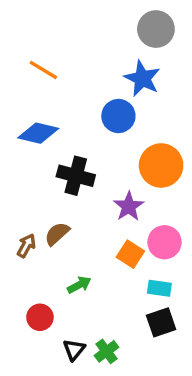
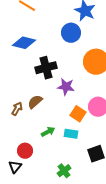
black cross: (76, 176) -> (46, 68), turned -30
purple star: (129, 206) -> (66, 87), moved, turned -30
cyan rectangle: (159, 288) -> (71, 134), moved
black triangle: (74, 350) -> (15, 167), moved

